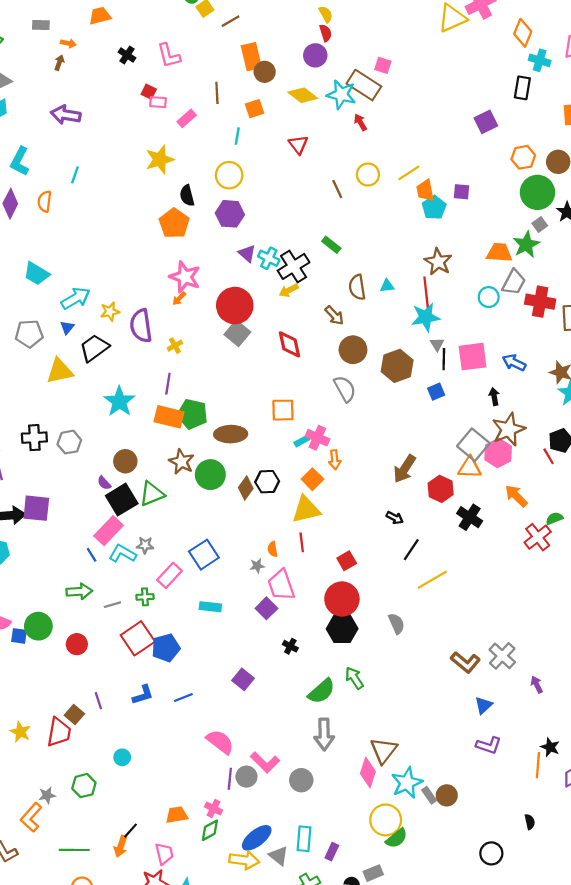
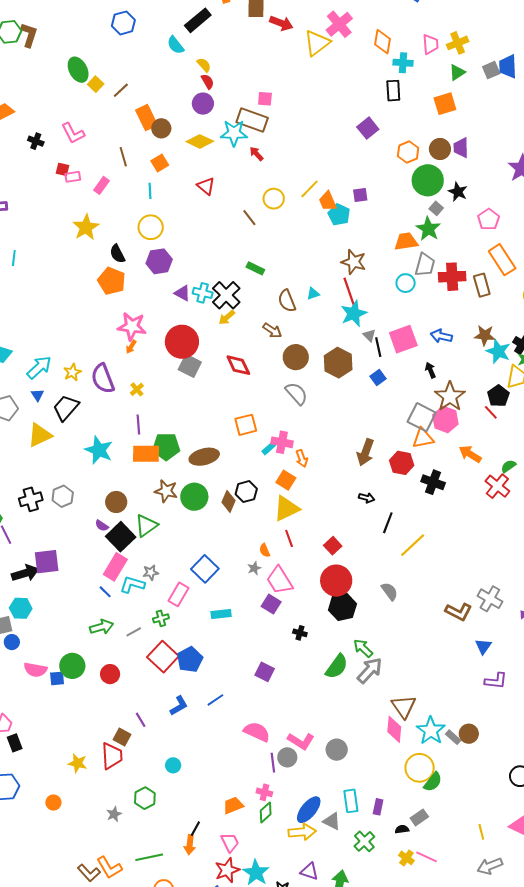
gray arrow: (324, 734) -> (370, 670), moved, turned -124
orange L-shape: (31, 817) -> (109, 868), moved, turned -60

